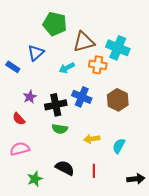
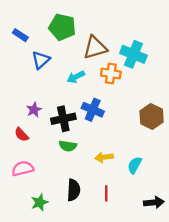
blue rectangle: (13, 67) -> (20, 35), moved
brown hexagon: (118, 100) -> (152, 116), moved
black semicircle: (65, 168) -> (74, 190), turned 66

